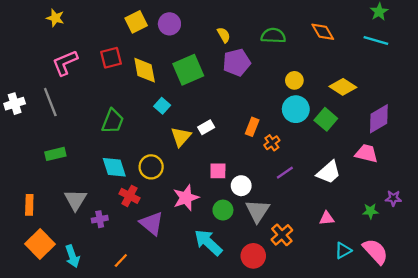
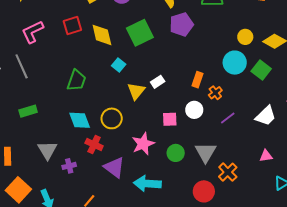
yellow circle: (294, 80) -> (245, 37), moved
white circle: (241, 186) -> (194, 110), moved
cyan arrow: (208, 242) -> (147, 184), moved, turned -36

